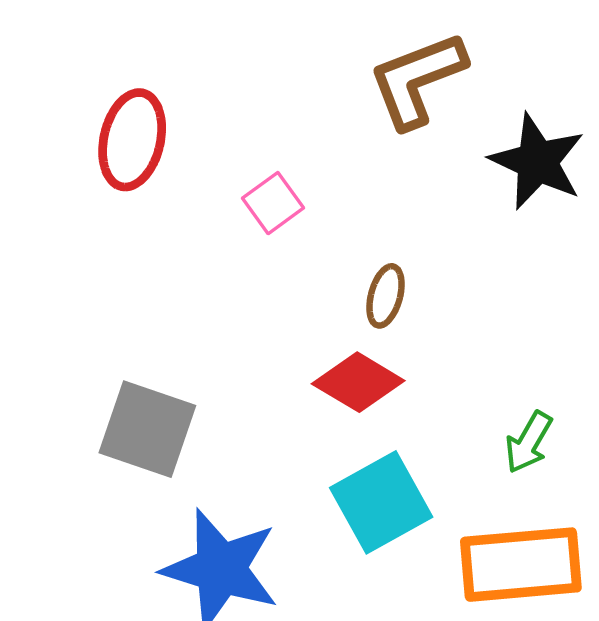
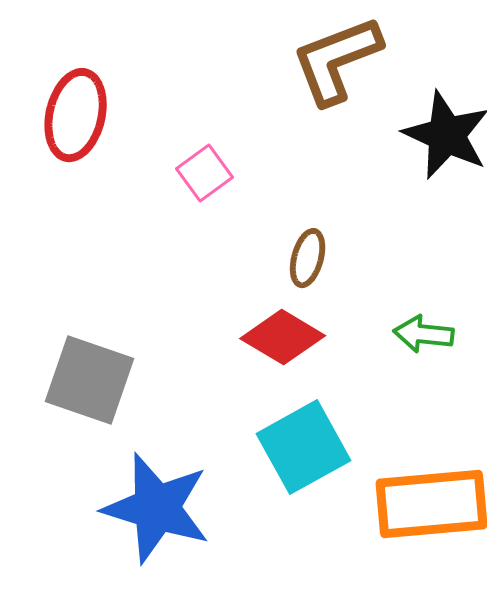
green arrow: (529, 442) -> (424, 334), moved, turned 66

